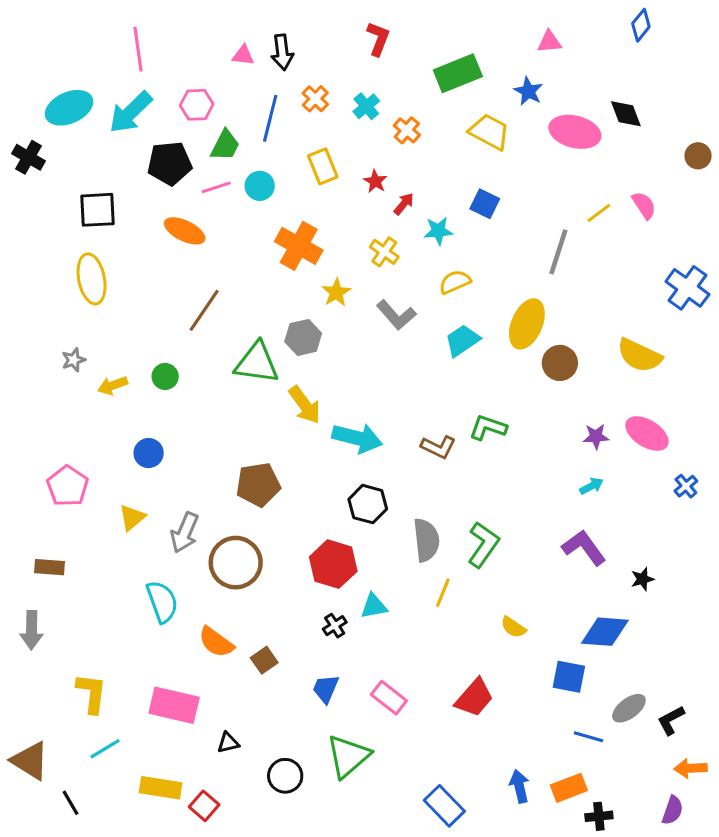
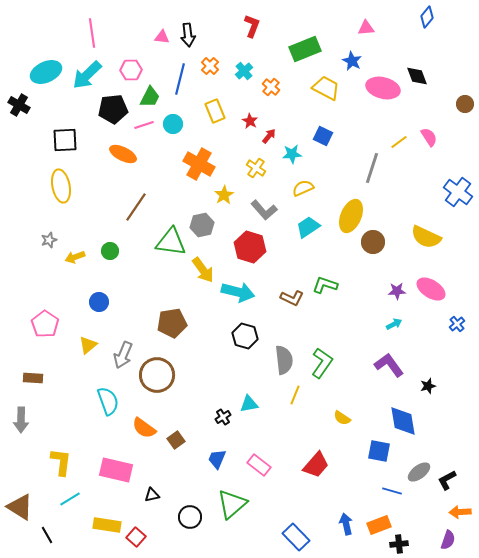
red hexagon: (333, 564) -> (250, 247), moved
blue diamond: (605, 632) -> (403, 421), turned 76

